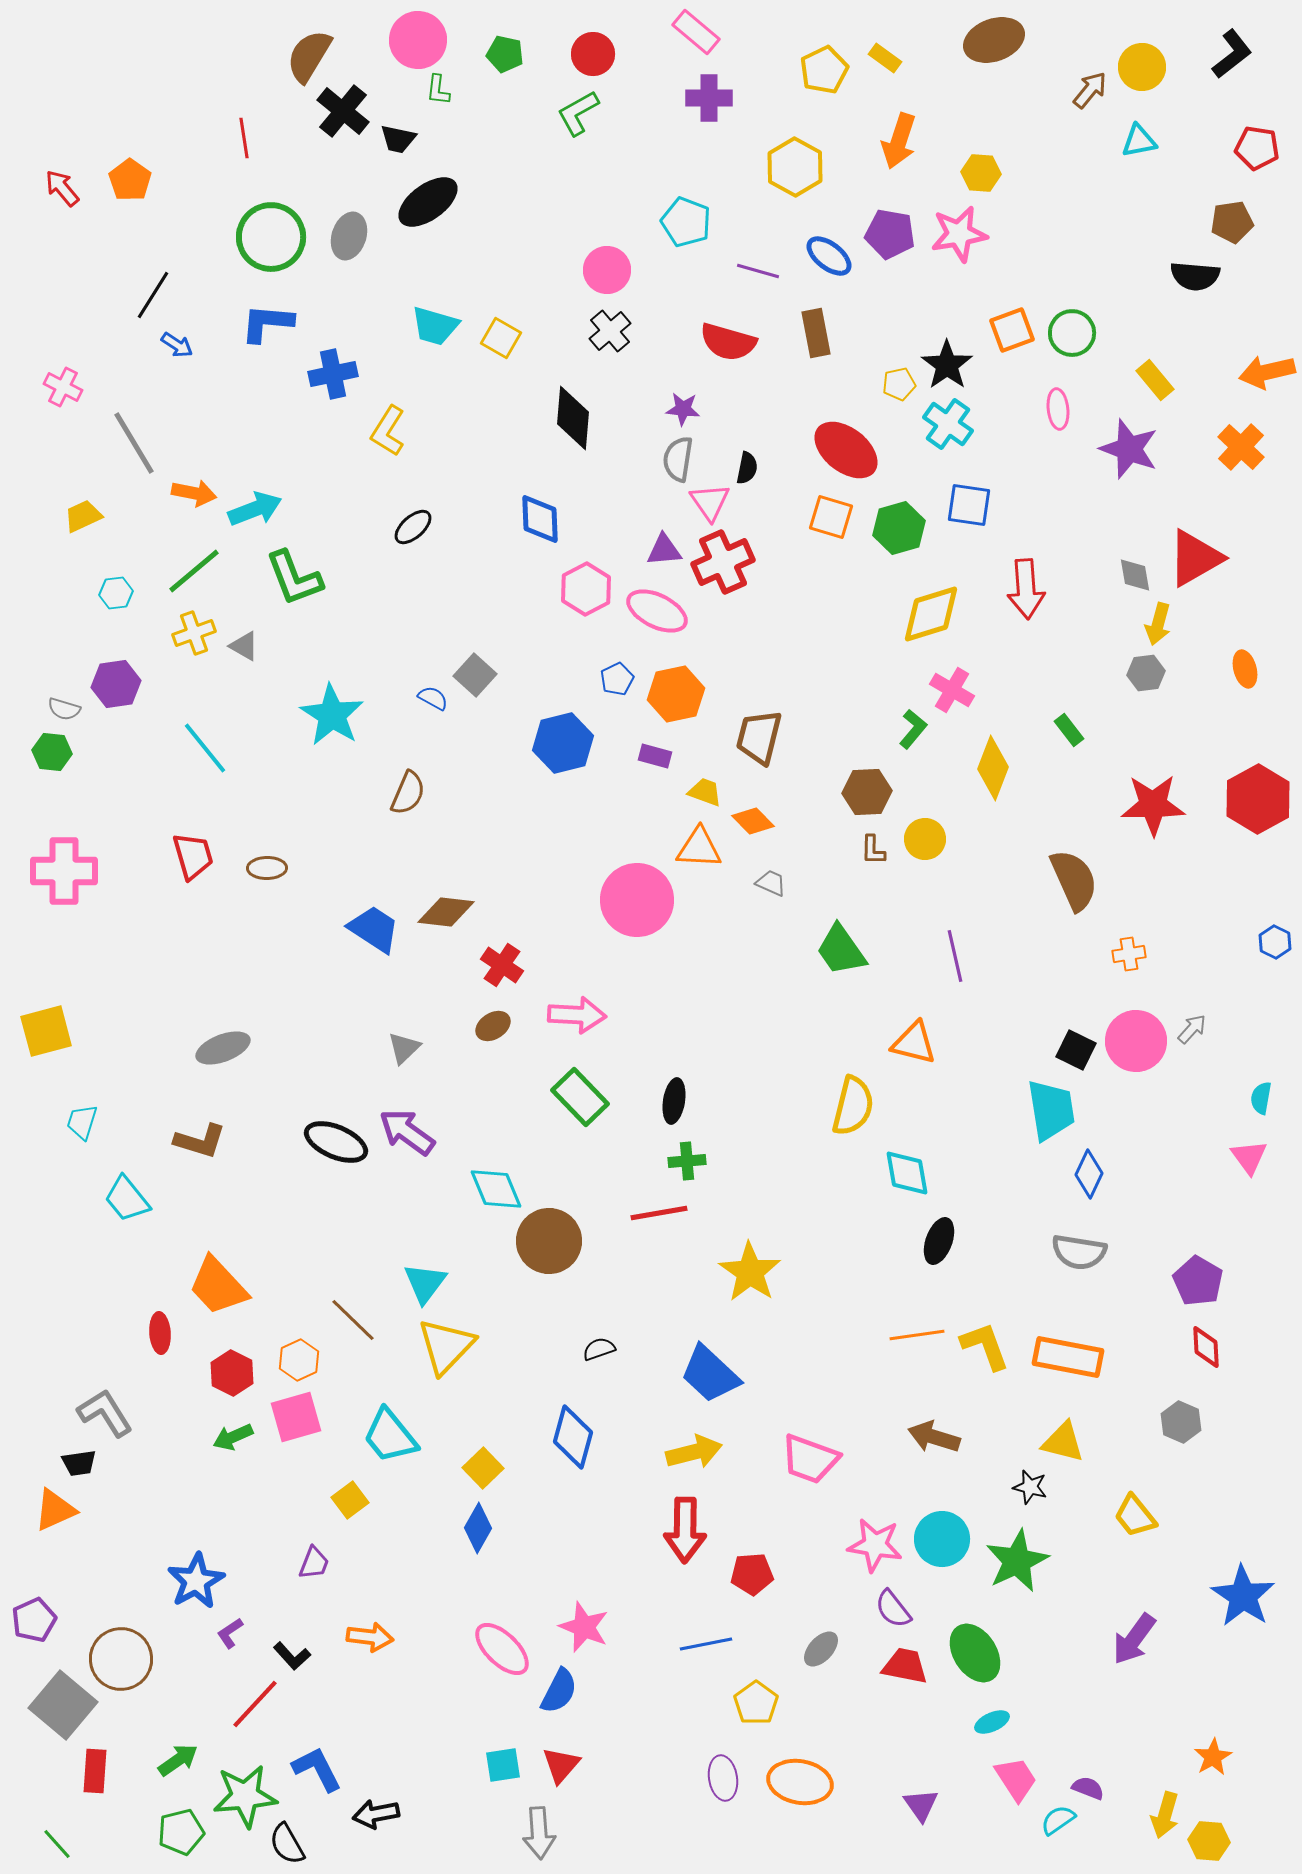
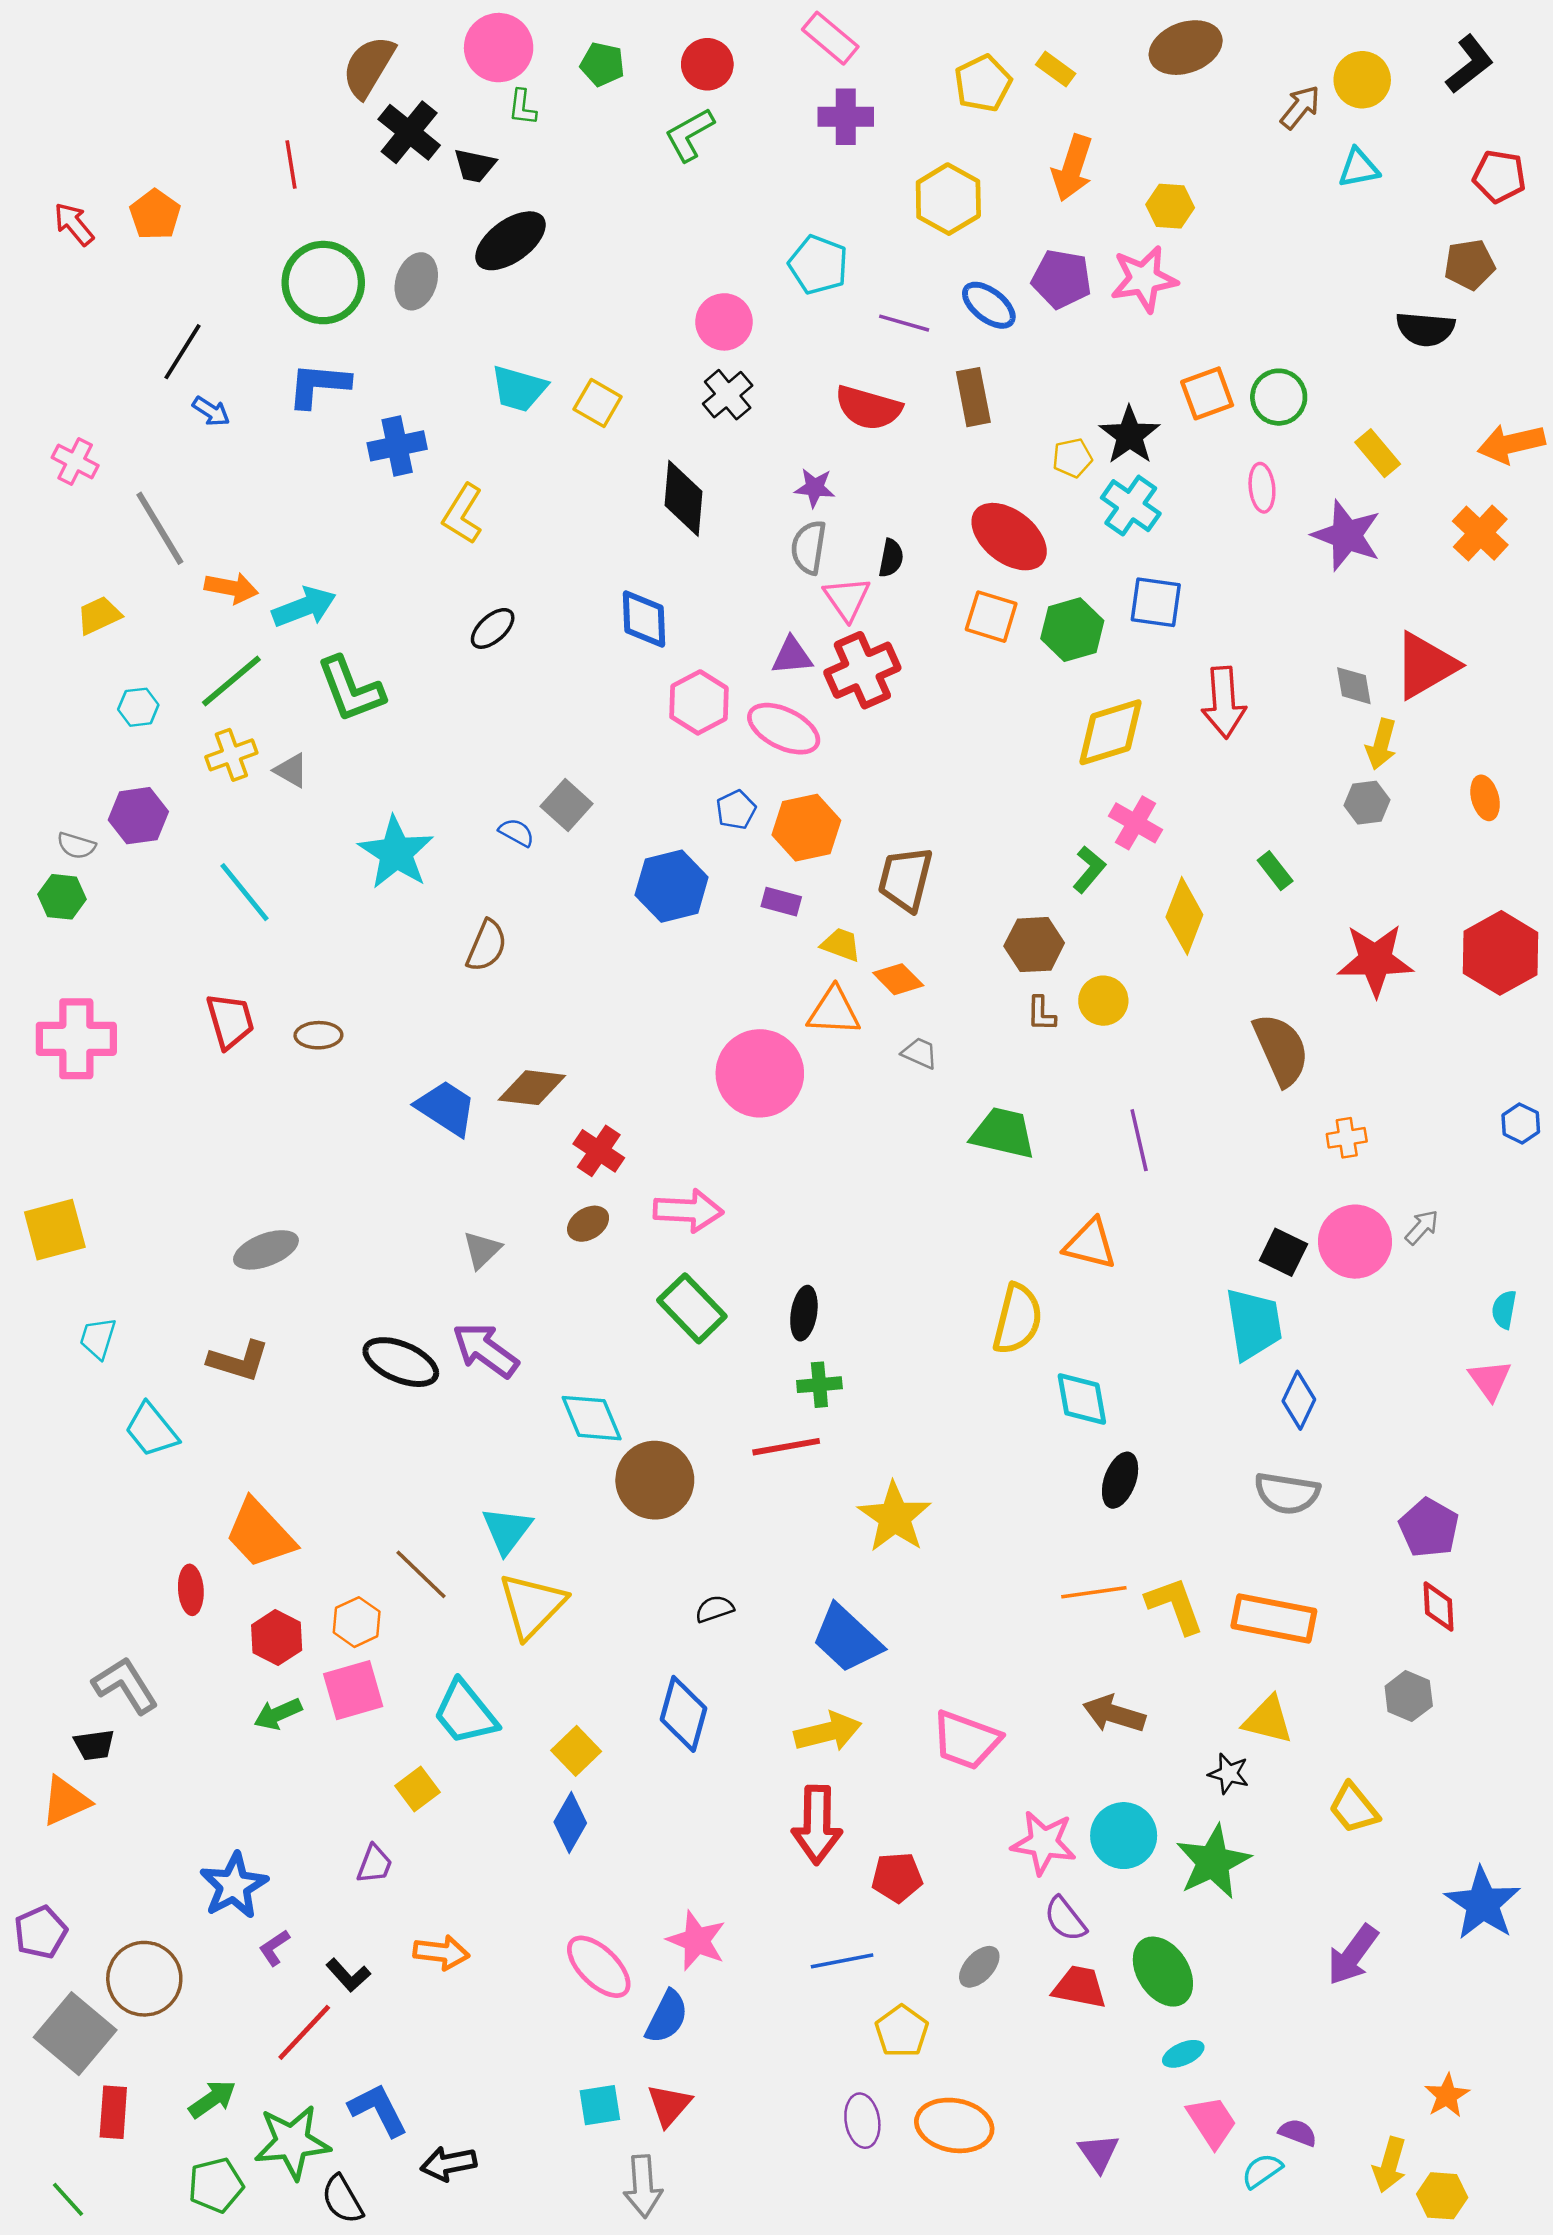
green trapezoid: (841, 950) -> (1003, 1133), turned 138

